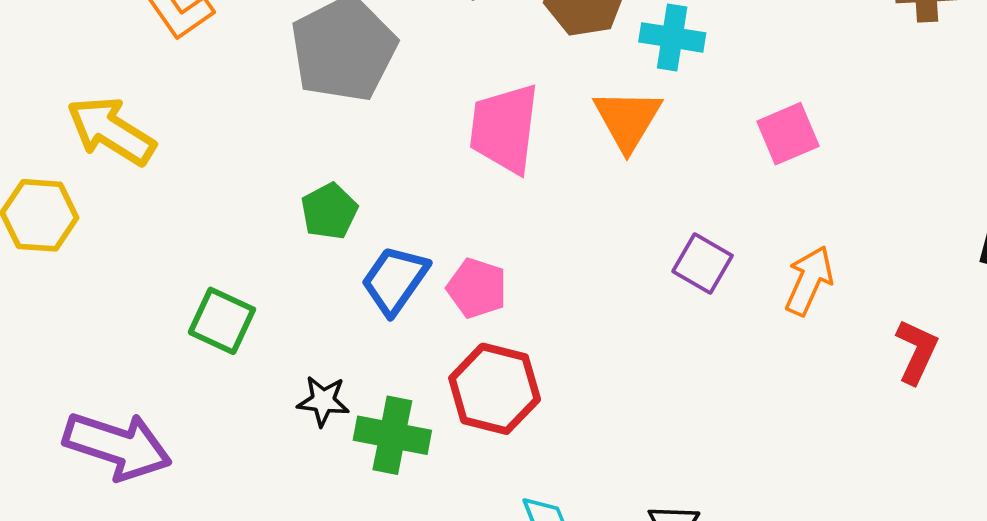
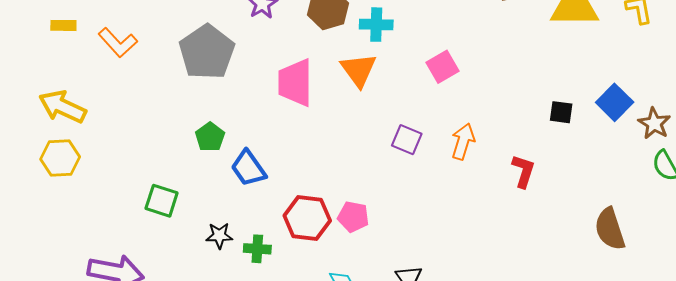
yellow arrow: (111, 131) -> (62, 107), moved
blue trapezoid: (395, 280) -> (248, 168), turned -63
pink pentagon: (477, 288) -> (353, 217), moved
green cross: (392, 435) -> (257, 249), size x0.7

